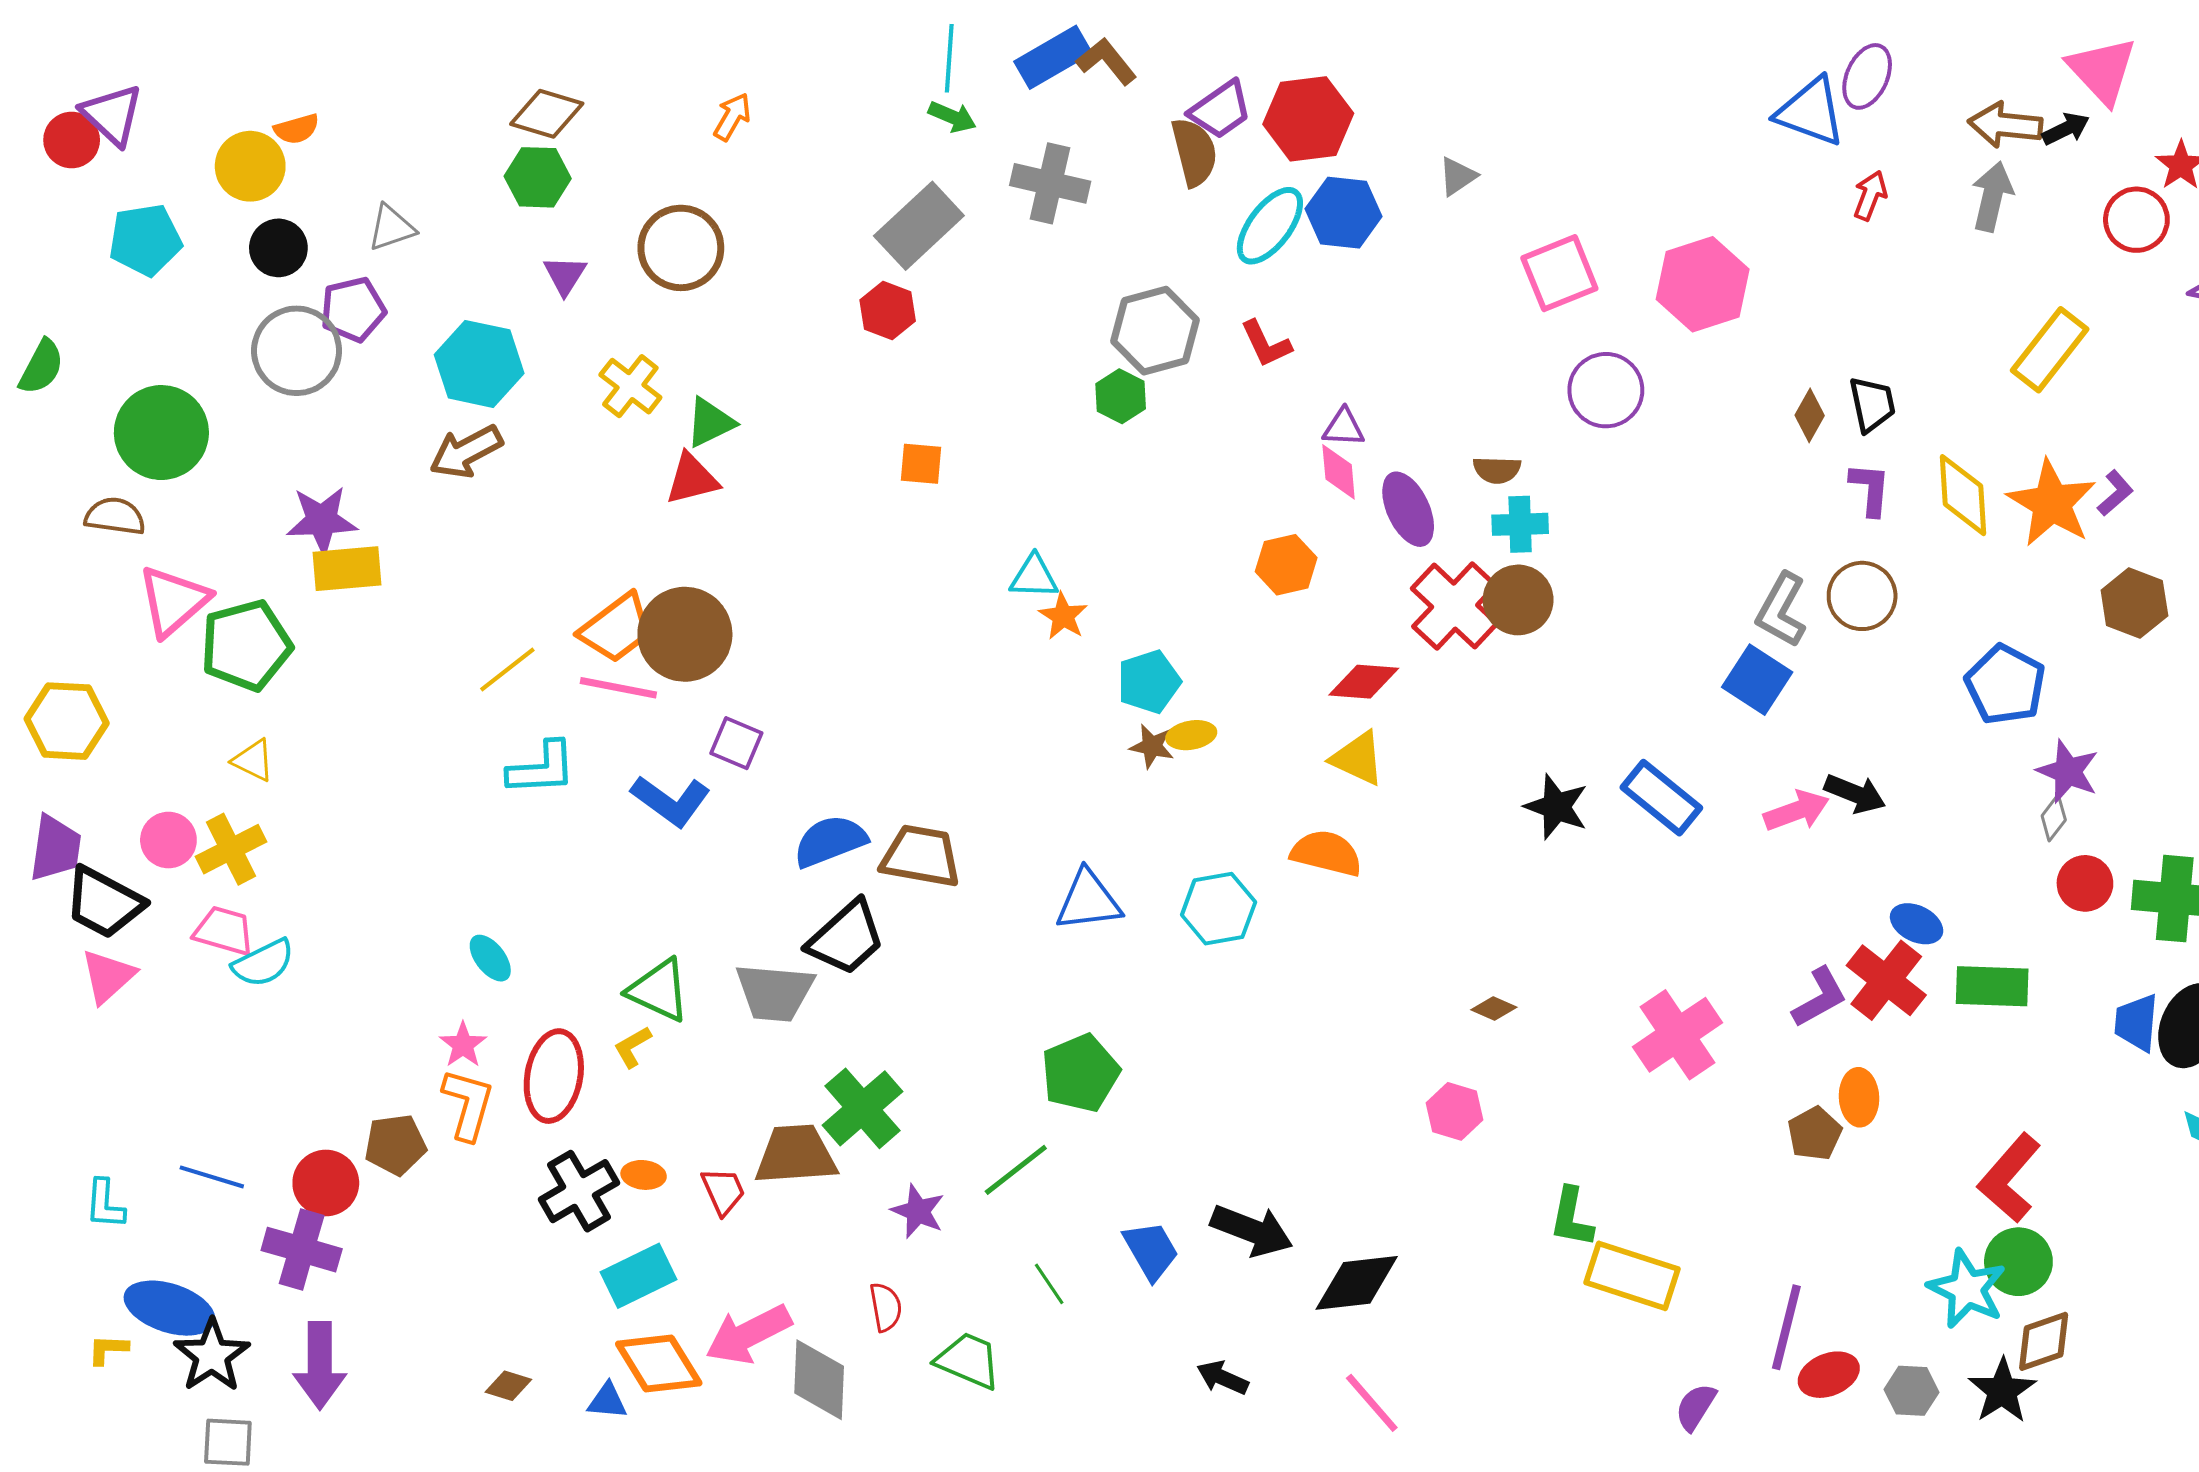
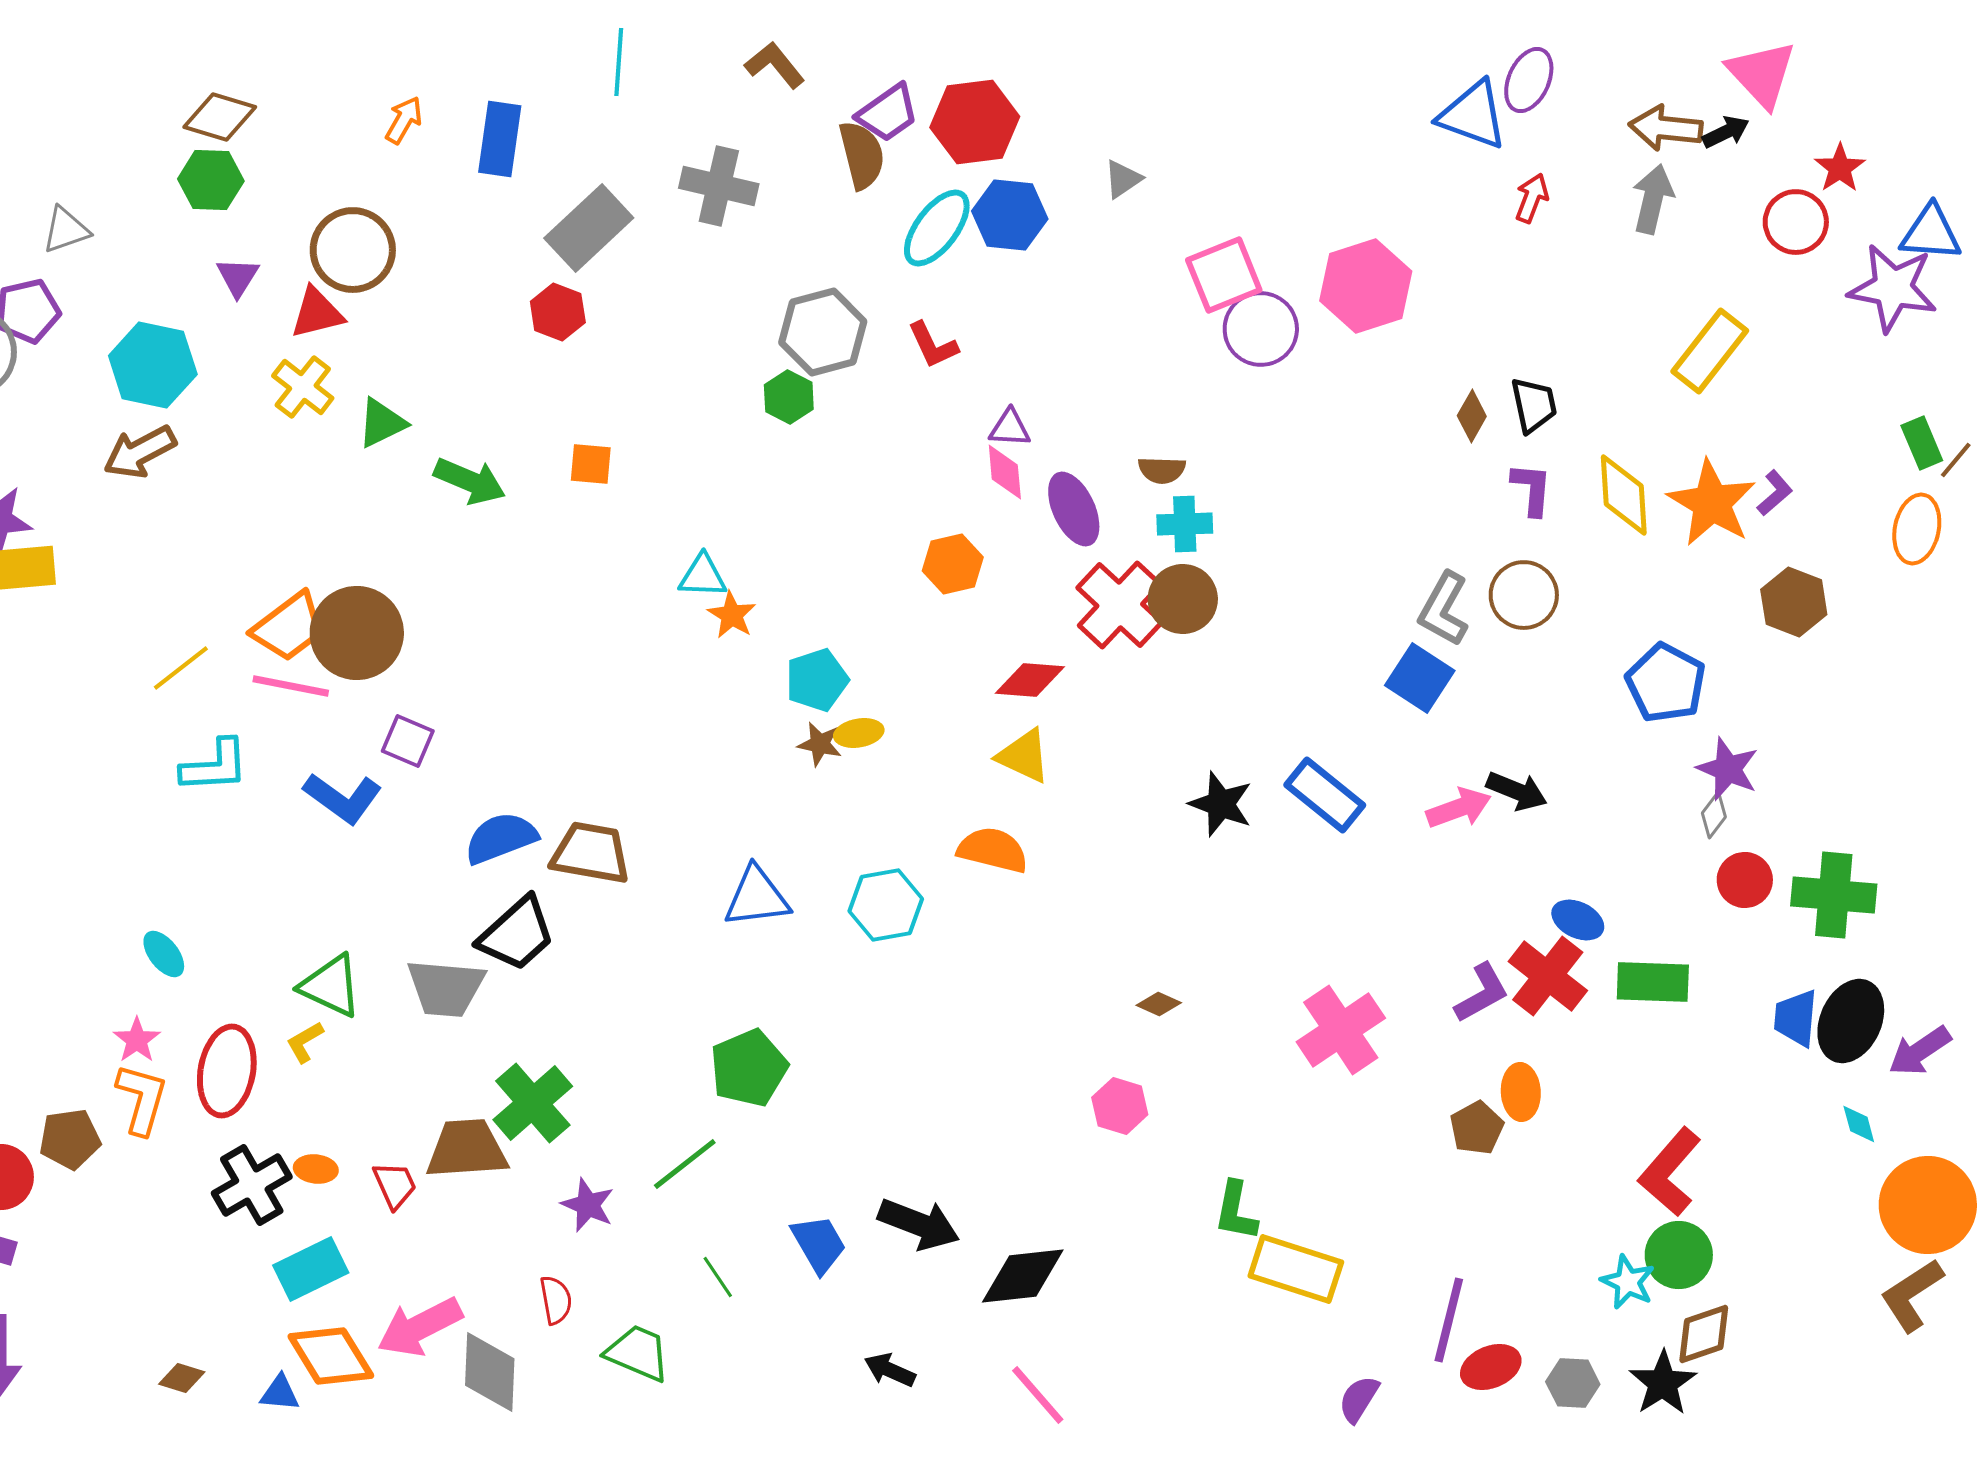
blue rectangle: (1053, 57) -> (500, 139), moved, turned -52
green arrow: (952, 117) -> (470, 481), moved, size x1.5
purple circle: (1606, 390) -> (1261, 329), moved
red triangle: (692, 479) -> (317, 313), moved
cyan star: (1967, 1289) -> (1628, 1282), size x0.7

